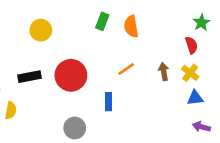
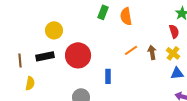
yellow circle: (41, 30) -> (54, 30), moved
orange line: (126, 69) -> (131, 50), moved

